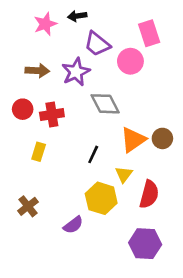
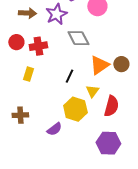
brown cross: (28, 206) -> (20, 115), turned 35

